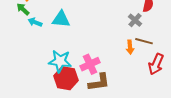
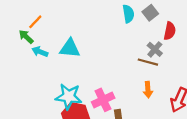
brown line: (144, 41) -> (148, 62), moved
orange arrow: (130, 47) -> (148, 90), moved

